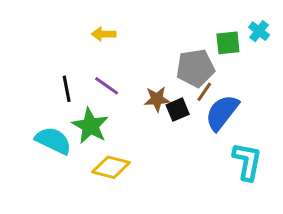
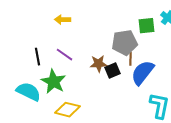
brown line: (204, 92) -> (130, 59), turned -32

